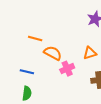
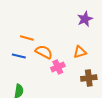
blue line: (27, 72) -> (19, 56), moved

